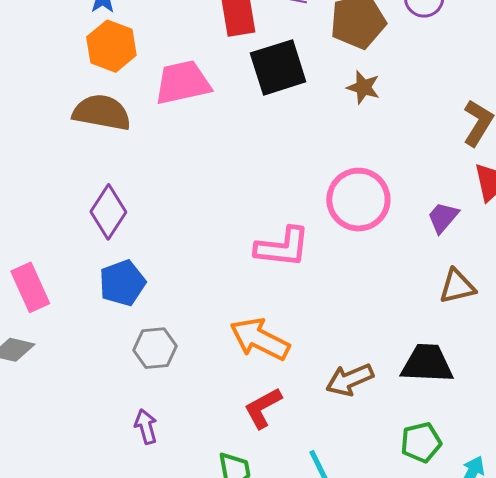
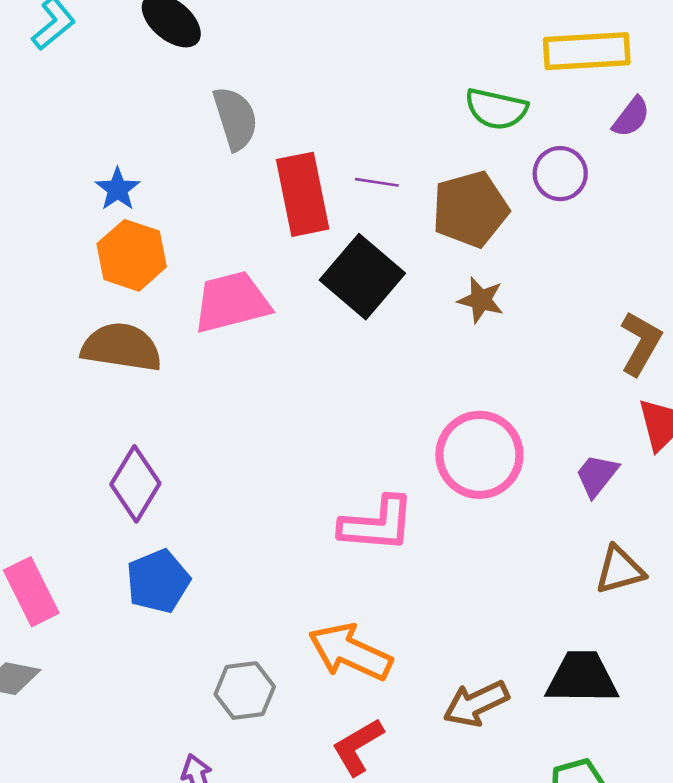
black square: (278, 67) -> (362, 277), turned -30
gray hexagon: (155, 348) -> (245, 691), moved

